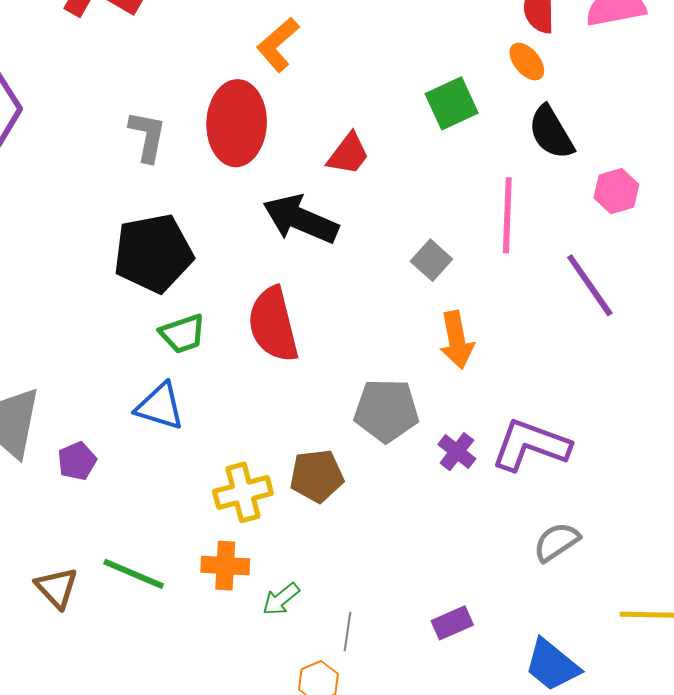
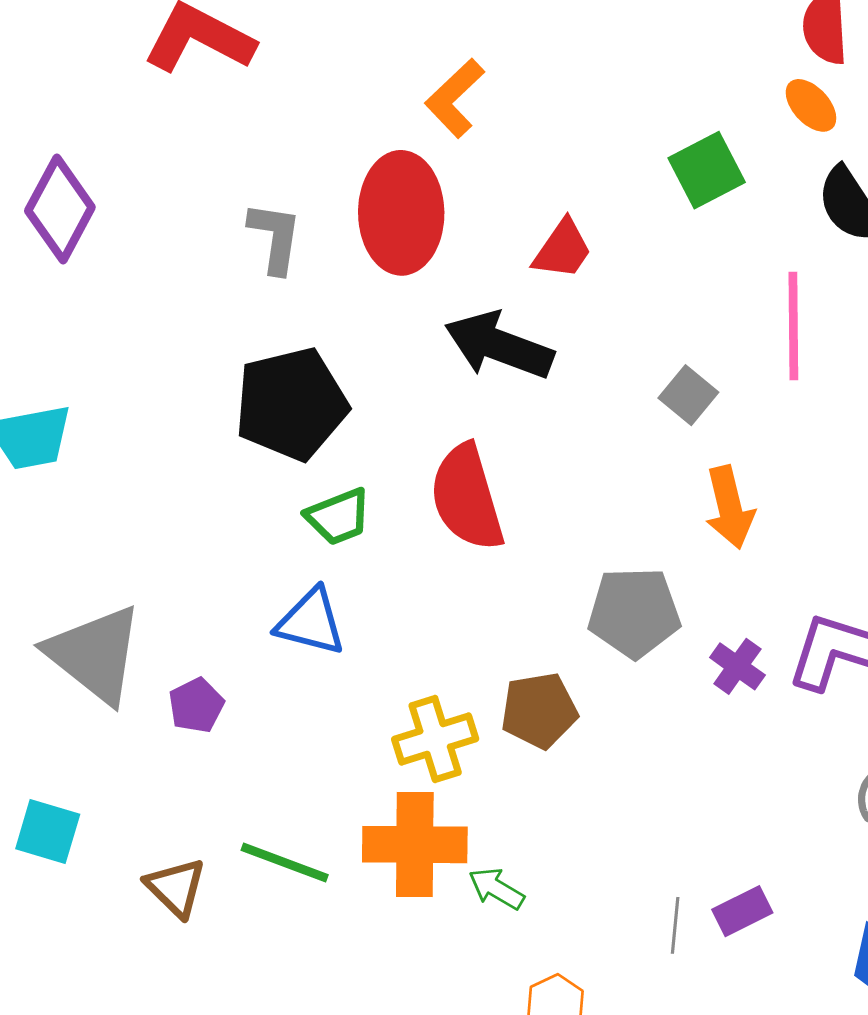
orange cross: (225, 566) -> (415, 845), size x1.5
green arrow: (281, 599) -> (496, 889), turned 72
gray line: (348, 632) -> (675, 925), moved

